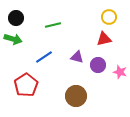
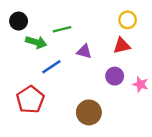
green arrow: (13, 39) -> (36, 42), moved
purple triangle: (77, 57) -> (84, 52), moved

